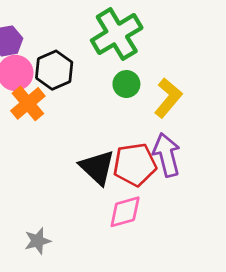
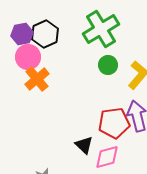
black hexagon: (54, 70) -> (45, 34), moved
black triangle: (97, 167) -> (84, 145), moved, size x0.7

